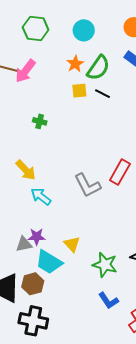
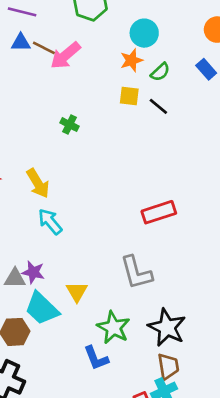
cyan circle: (84, 30) -> (144, 33), moved
green semicircle: (98, 68) -> (160, 72), size x0.6
red rectangle: (120, 172) -> (159, 212), turned 30
gray L-shape: (87, 185) -> (136, 273), moved
blue L-shape: (109, 301) -> (96, 358), moved

